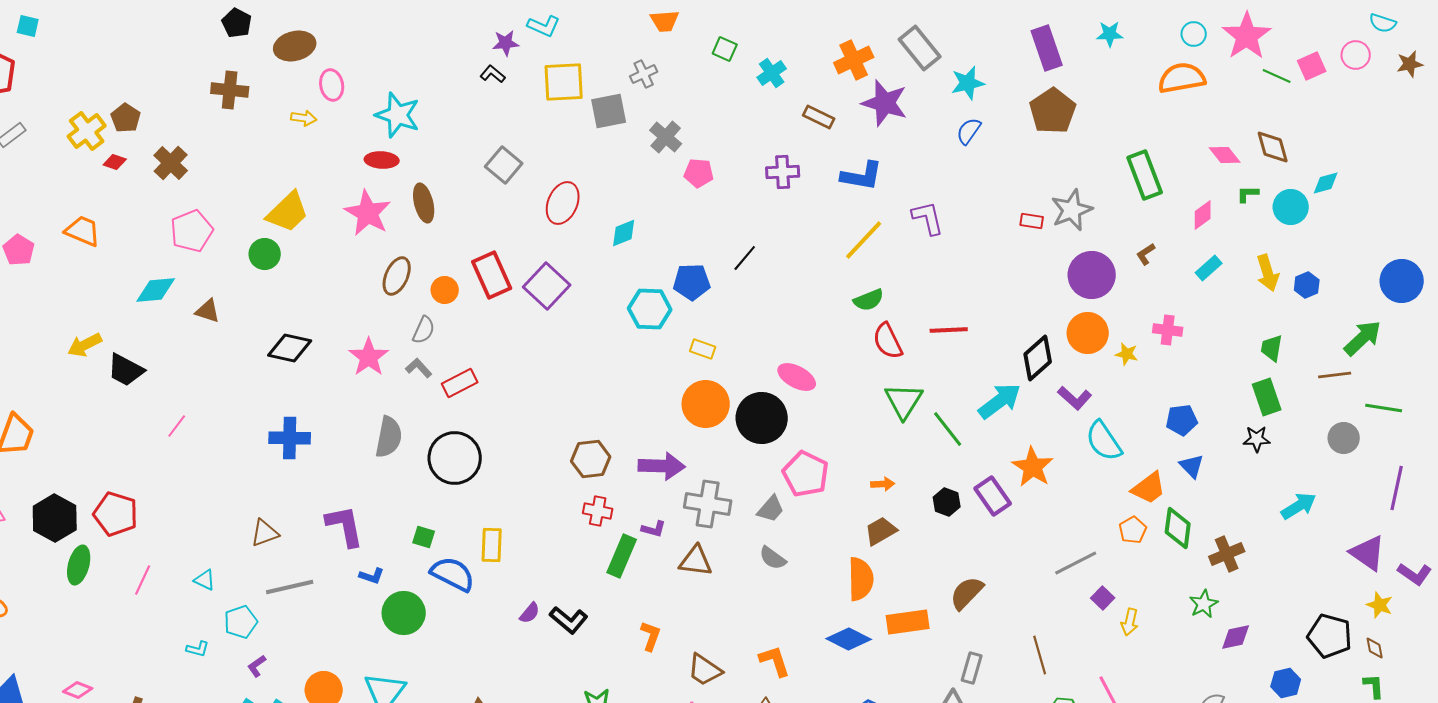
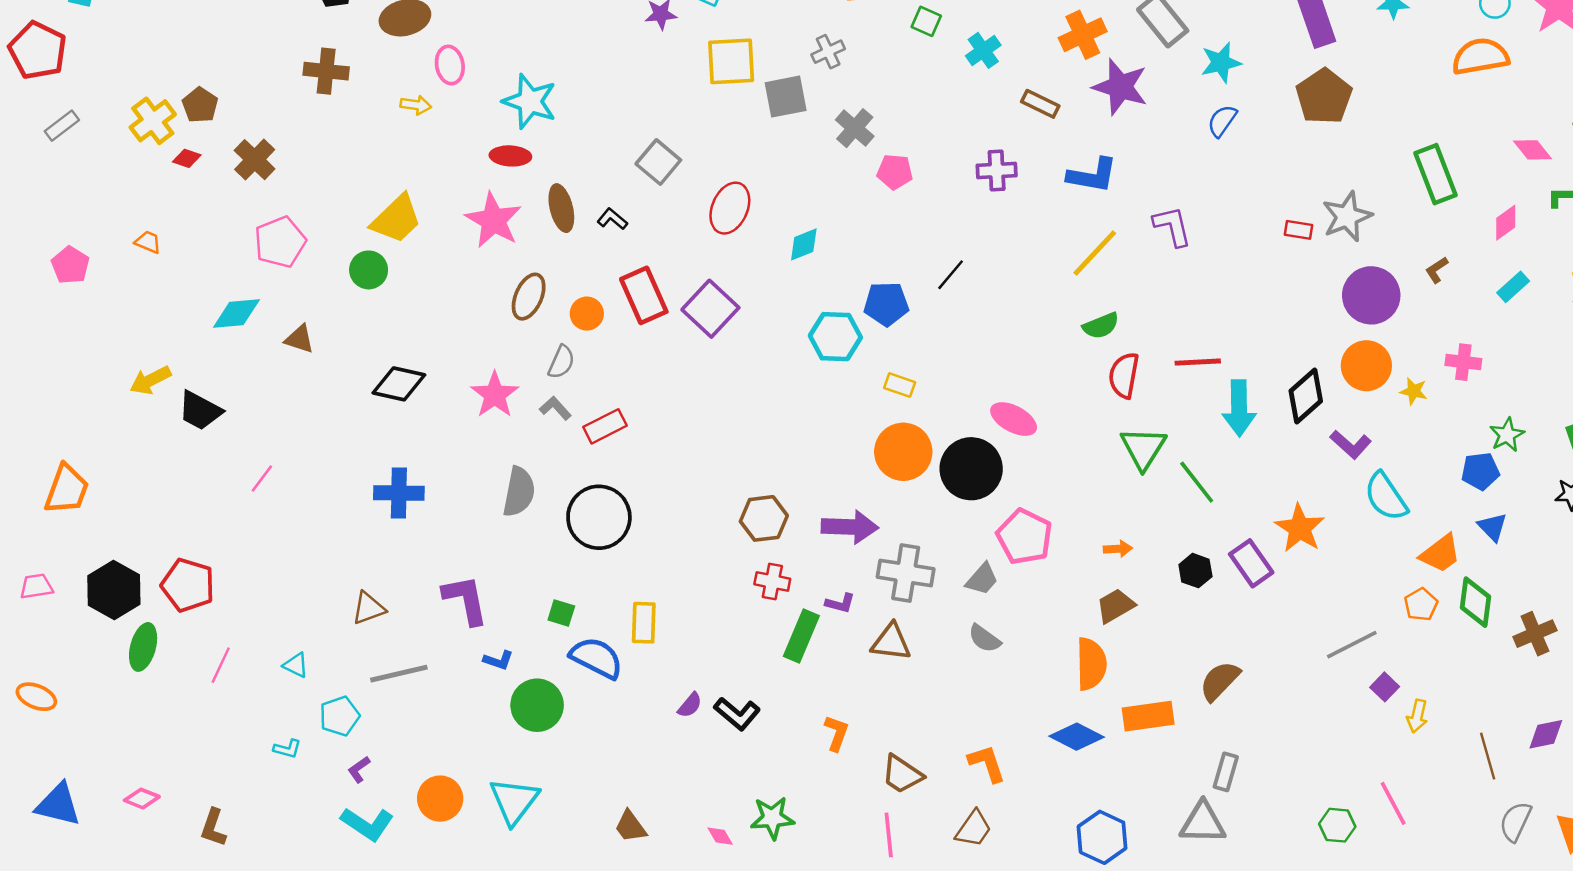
black L-shape: (493, 74) -> (612, 219), moved
orange trapezoid: (83, 231) -> (148, 242), size x0.6
red semicircle: (888, 341) -> (1124, 375), turned 36
cyan arrow: (1000, 401) -> (1239, 408), moved, turned 126
green star: (1204, 604) -> (1507, 435), moved
brown line: (1040, 655) -> (1488, 756), moved

